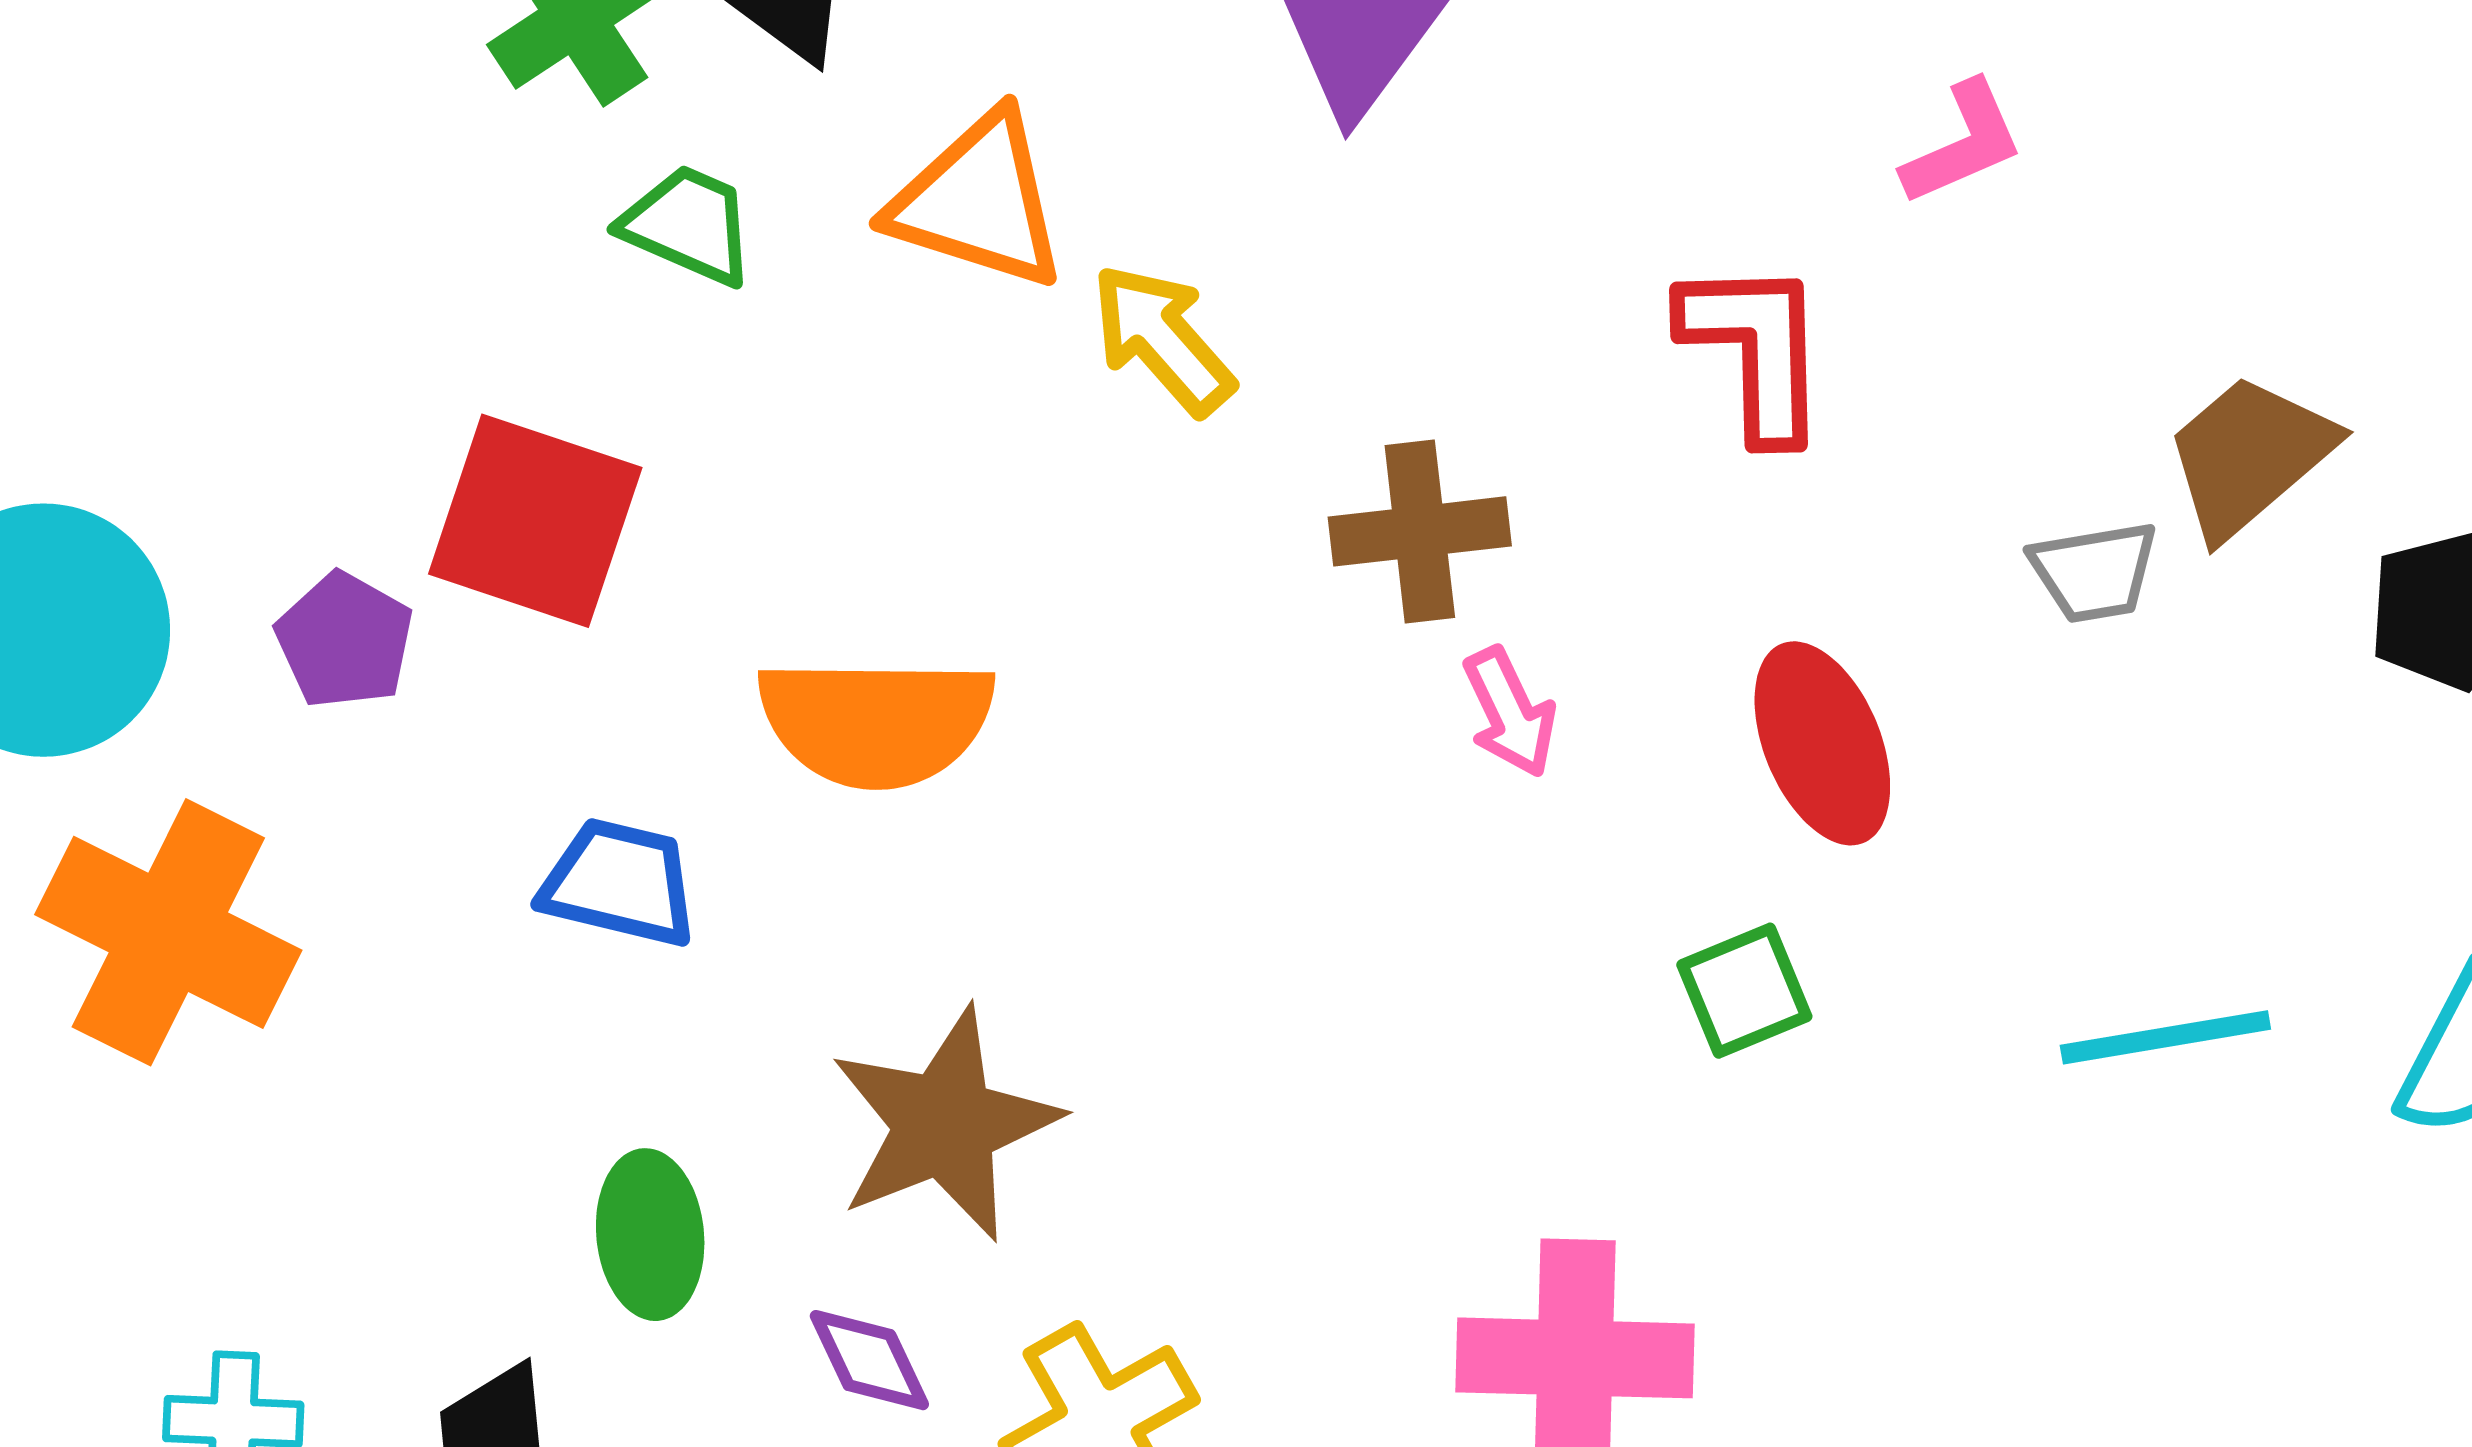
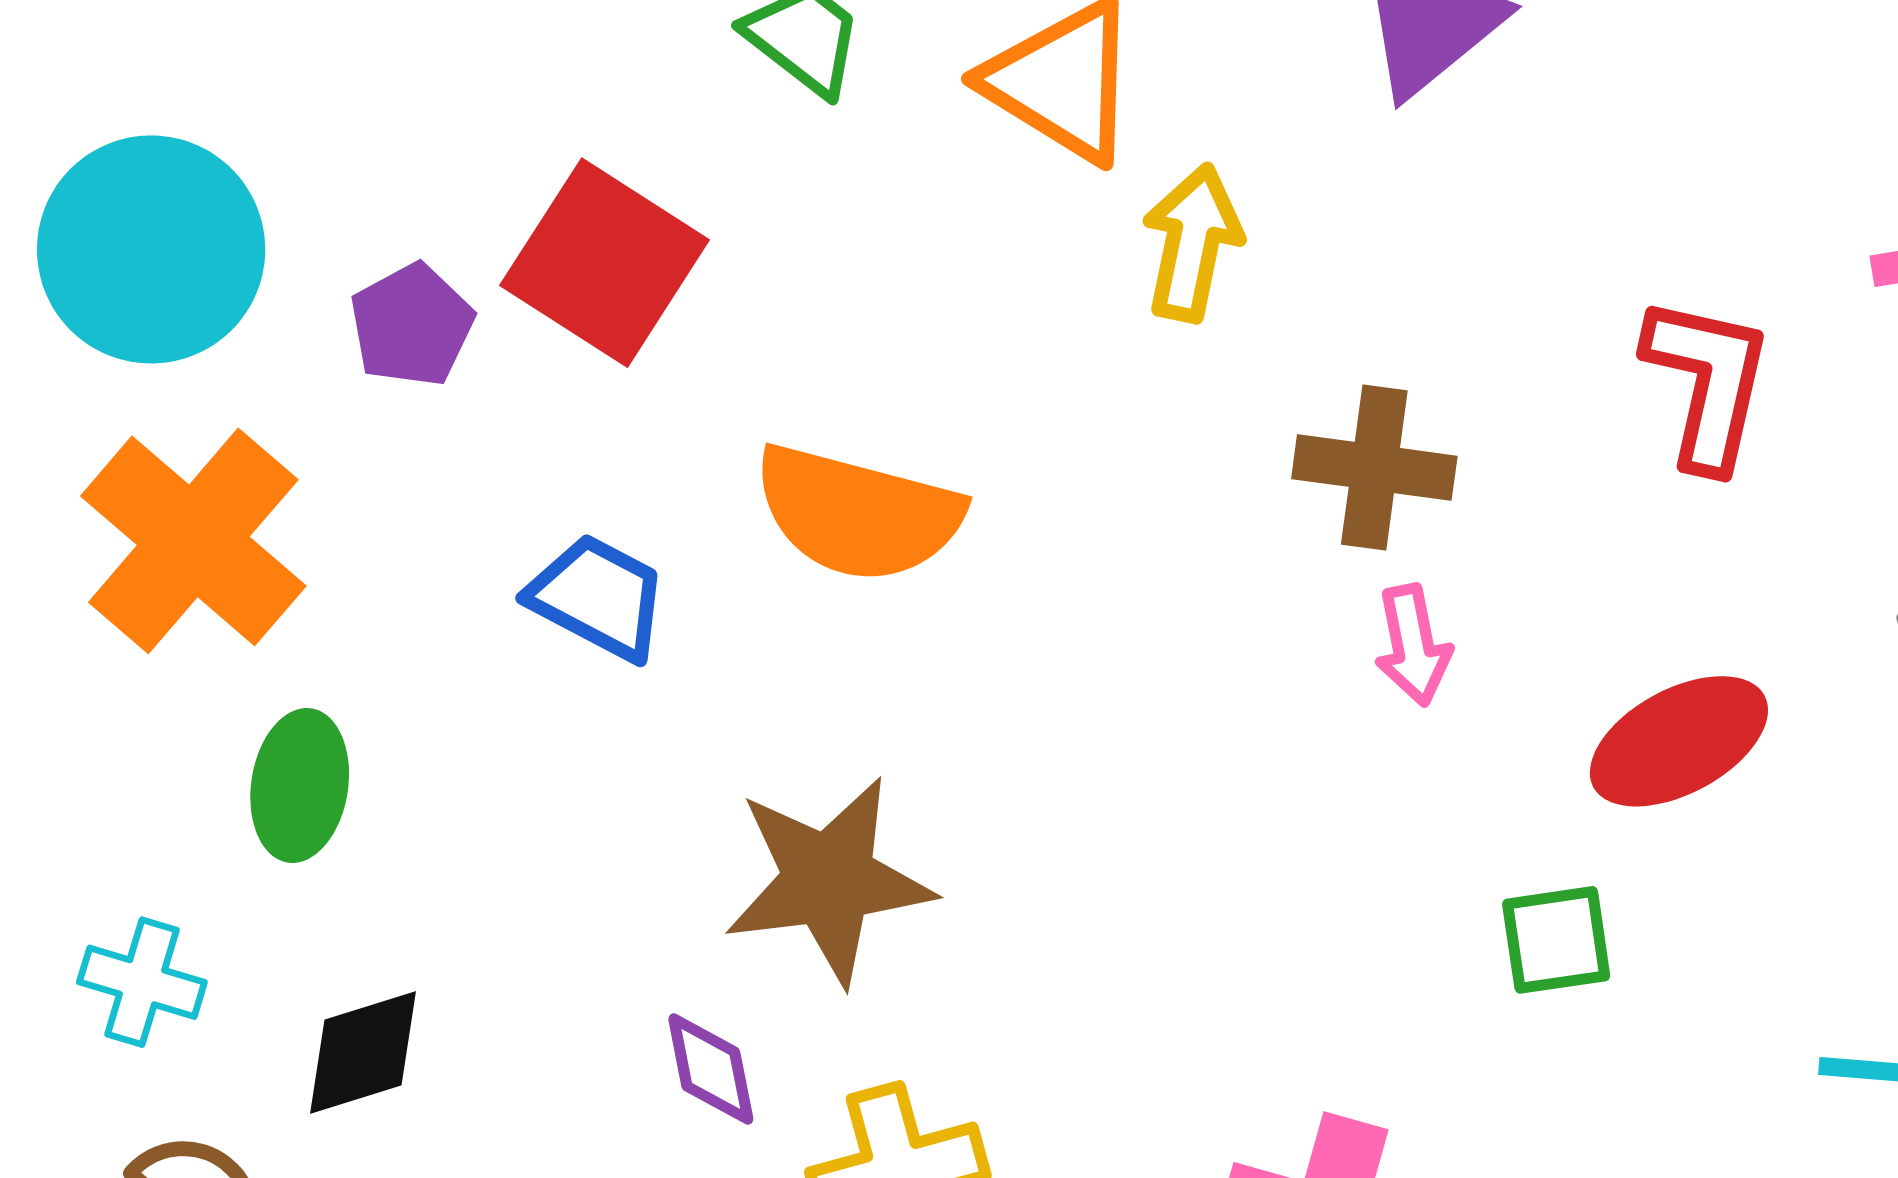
yellow arrow: (1162, 339) -> (1192, 243), turned 39
red ellipse: (1822, 743) -> (1679, 741), turned 70
green ellipse: (650, 1235) -> (300, 785), moved

